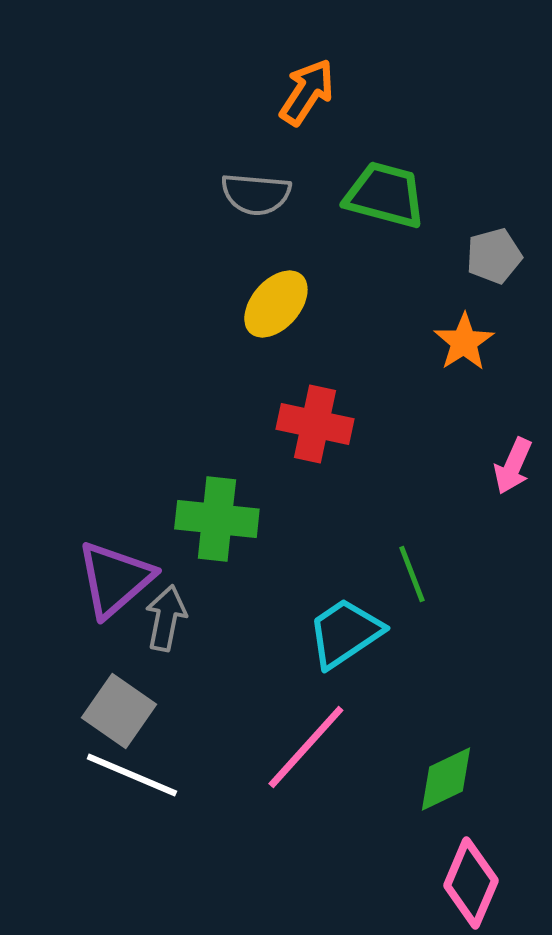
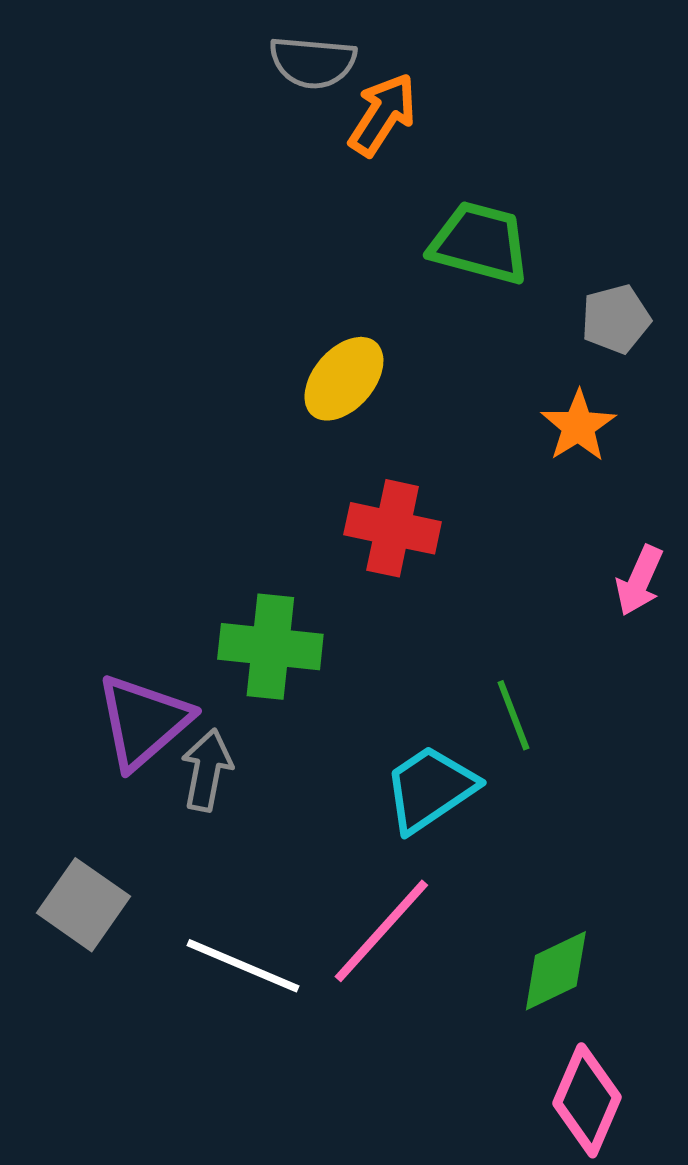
gray semicircle: (256, 194) -> (313, 62), moved
gray square: (119, 711) -> (83, 905), moved
white line: (132, 775) -> (243, 966), moved

